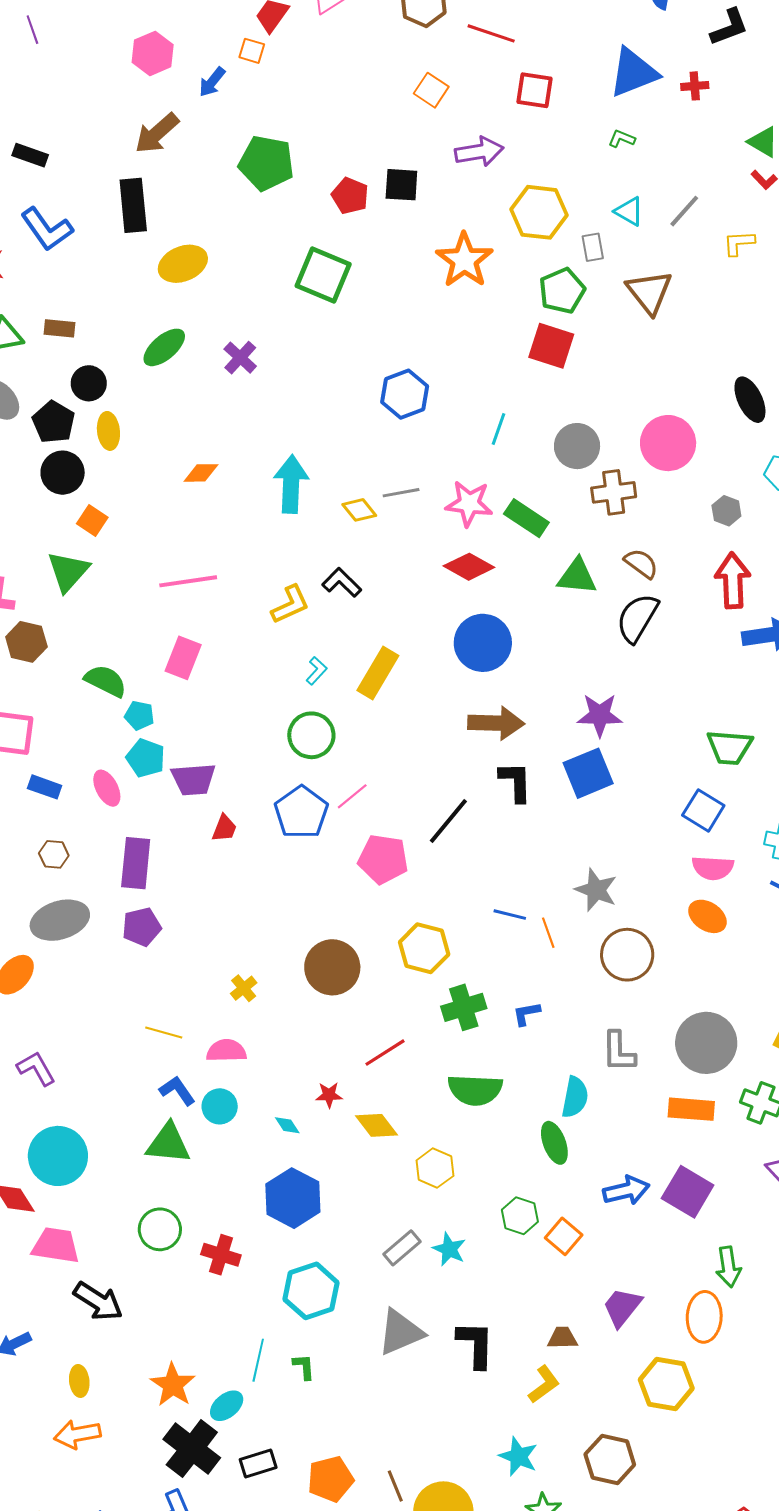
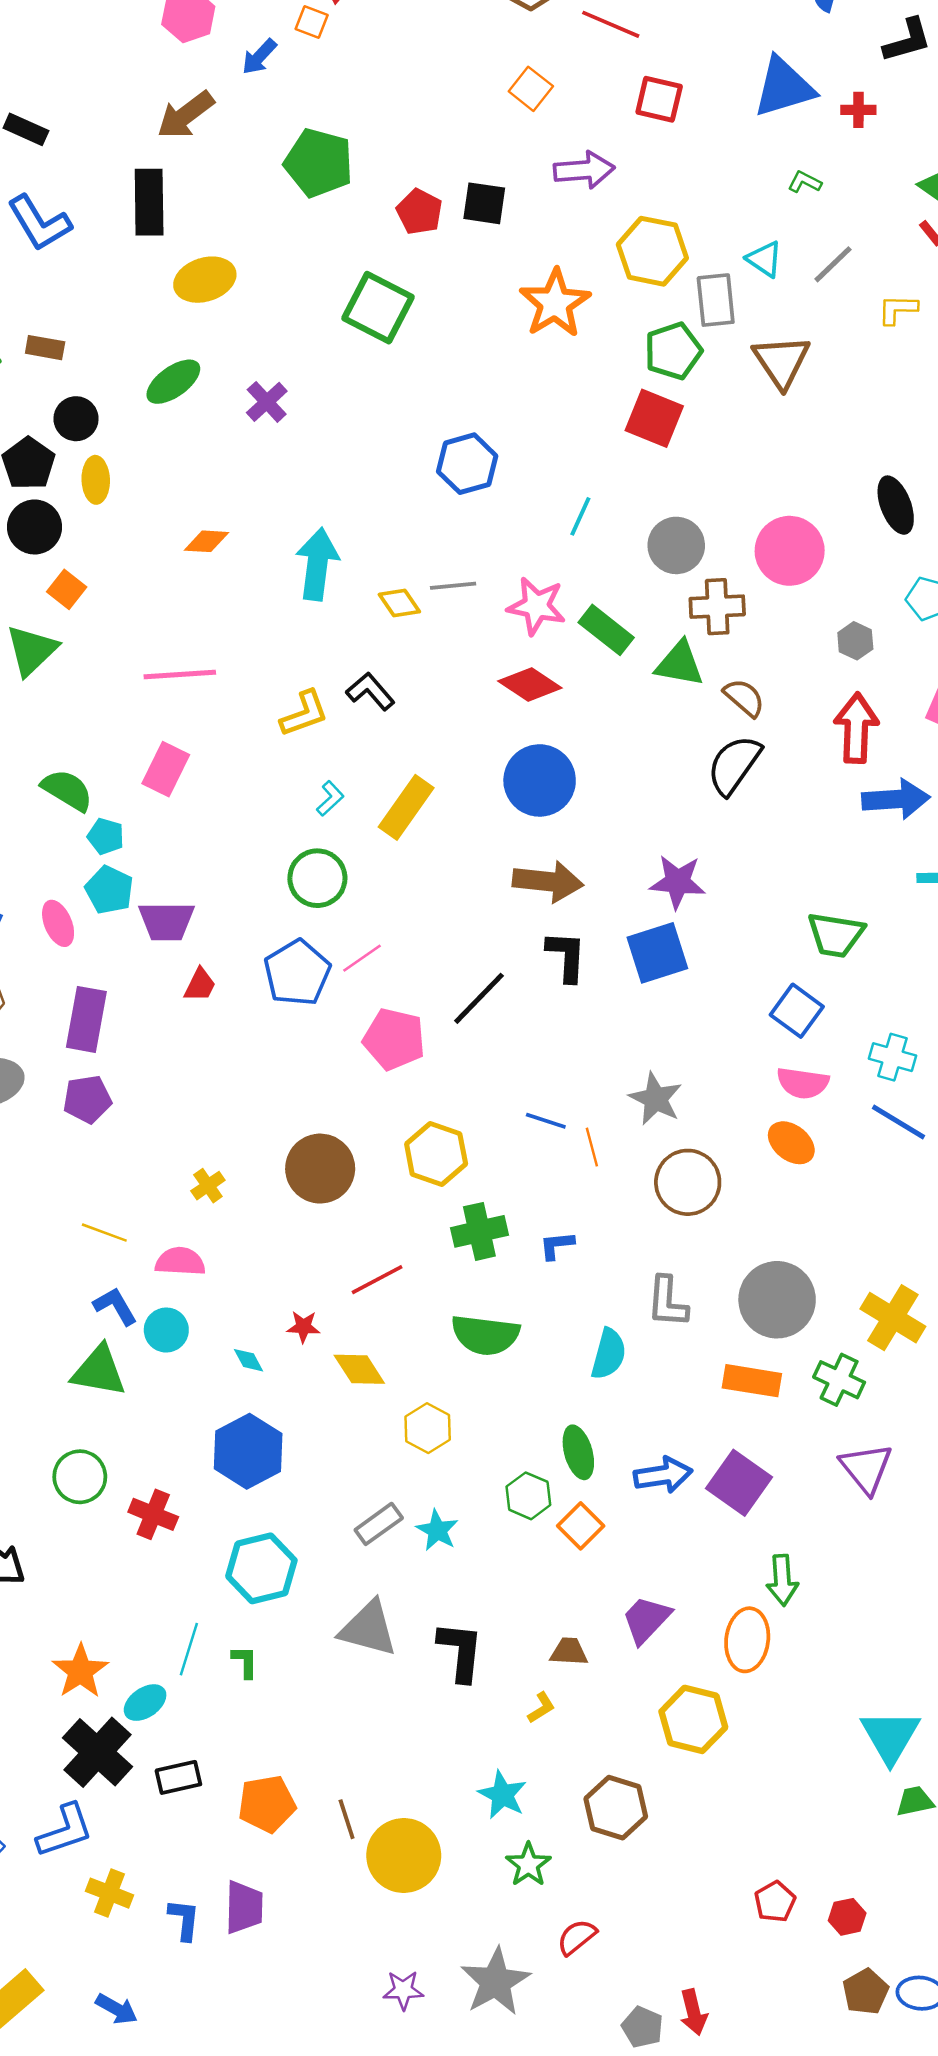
green L-shape: (622, 139) -> (805, 182), moved
gray rectangle: (593, 247) -> (716, 300), size x1.5
green triangle: (577, 576) -> (680, 664), moved
green ellipse: (554, 1143) -> (578, 1452), moved
gray triangle: (400, 1332) -> (368, 1629), turned 34
yellow L-shape: (544, 1384) -> (541, 1708), size x0.7

